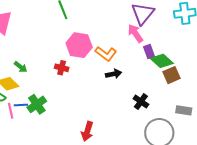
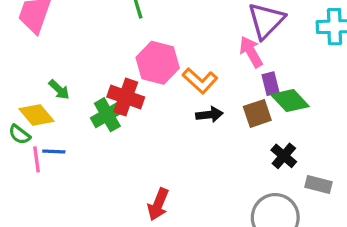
red cross: (62, 68) -> (126, 97), size x1.5
brown square: (171, 75) -> (257, 113), moved
black cross: (141, 101) -> (284, 156), moved
green cross: (37, 104) -> (107, 115), moved

